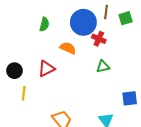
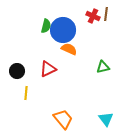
blue circle: (83, 22) -> (63, 30), moved
red cross: (99, 39) -> (93, 16), moved

